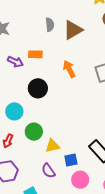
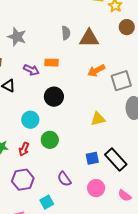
brown triangle: (73, 30) -> (89, 38), turned 30
orange arrow: (69, 69) -> (96, 71), moved, turned -90
yellow triangle: (52, 146) -> (98, 119), moved
blue square: (71, 160) -> (92, 158), moved

